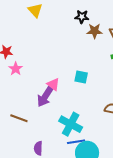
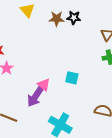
brown star: (95, 31) -> (57, 19), moved

